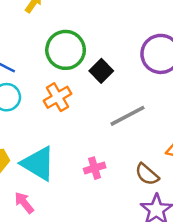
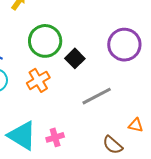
pink cross: (95, 168) -> (55, 137), moved

